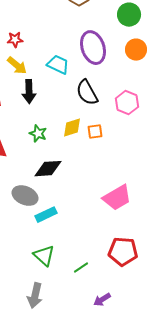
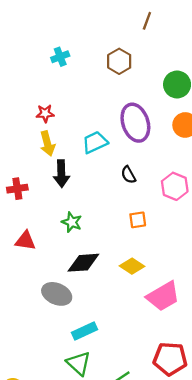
cyan trapezoid: (58, 65) -> (95, 142), turned -50
yellow arrow: (17, 66) -> (47, 143), turned 35
black semicircle: (87, 93) -> (128, 175), size x0.6
yellow diamond: (72, 128) -> (132, 266), moved, turned 50
cyan rectangle: (46, 215) -> (84, 331), moved

